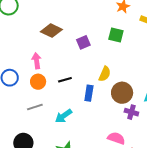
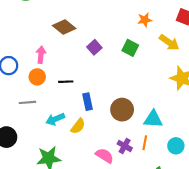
purple square: (83, 42) -> (94, 47), turned -32
yellow semicircle: (105, 74) -> (78, 126), moved
blue rectangle: (89, 93) -> (87, 102), turned -35
purple cross: (131, 112) -> (125, 146), moved

